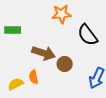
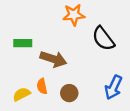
green rectangle: (13, 30) -> (23, 43), moved
brown circle: (65, 64) -> (69, 93), moved

